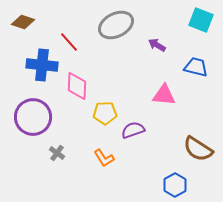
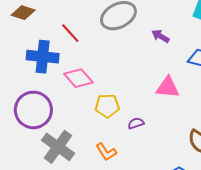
pink diamond: (77, 86) -> (78, 78), turned -44
purple semicircle: (133, 130) -> (136, 123), size x0.7
gray cross: (57, 153) -> (58, 147), size x2.0

